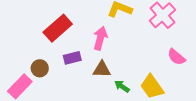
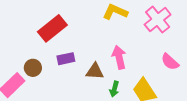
pink arrow: (100, 38) -> (119, 57), moved, turned -30
green arrow: (122, 86) -> (114, 89), turned -112

